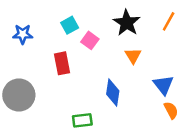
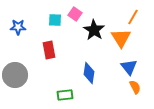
black star: (127, 23) -> (94, 30), moved
cyan square: (70, 25) -> (55, 20), turned 32
pink square: (90, 40) -> (75, 14), moved
orange triangle: (133, 56) -> (121, 38), moved, size x1.5

